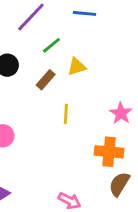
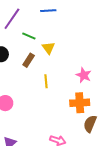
green line: (51, 45) -> (29, 36), turned 72
yellow triangle: (77, 67) -> (48, 48), turned -40

